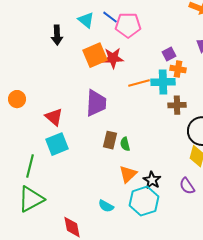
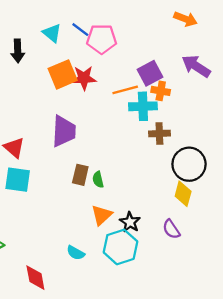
purple square: (169, 54) -> (150, 73), size x1.5
orange line: (139, 83) -> (125, 90), moved
cyan square: (57, 144) -> (18, 180), turned 30

